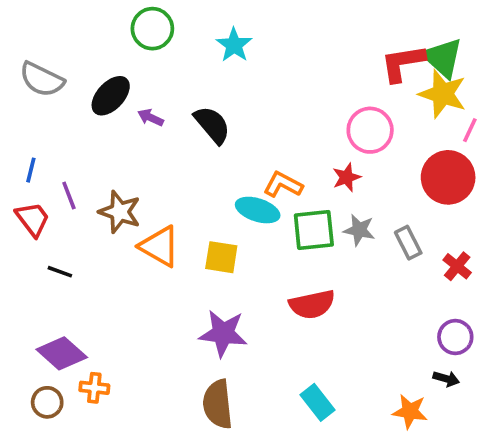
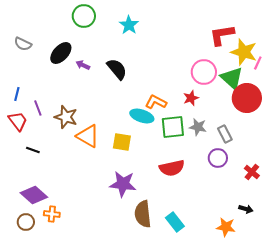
green triangle: (443, 58) -> (232, 78), moved
gray semicircle: (42, 79) -> (23, 44), size x0.7
pink line: (470, 130) -> (258, 63), moved
red cross: (457, 266) -> (252, 172), moved
purple circle: (455, 337) -> (218, 158), moved
brown semicircle: (218, 404) -> (143, 214), moved

